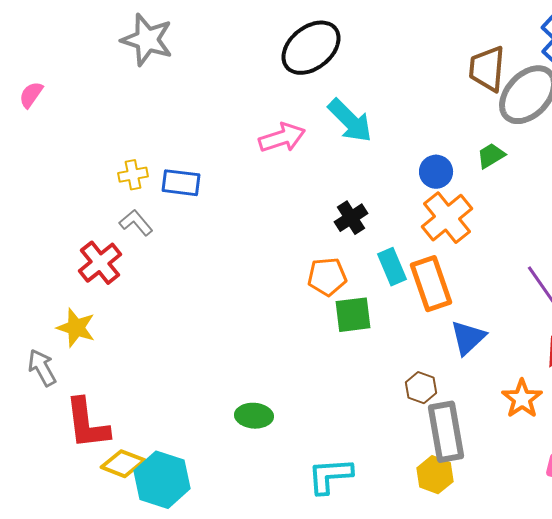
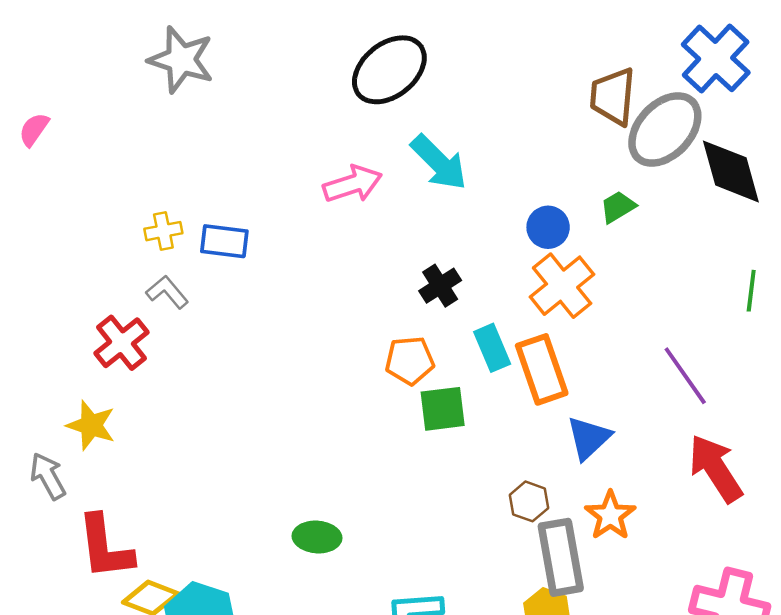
orange star: (522, 399) -> (610, 515), moved

